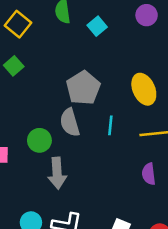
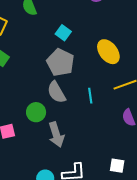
cyan square: (97, 26) -> (63, 33), moved
cyan line: (110, 125) -> (90, 96), moved

